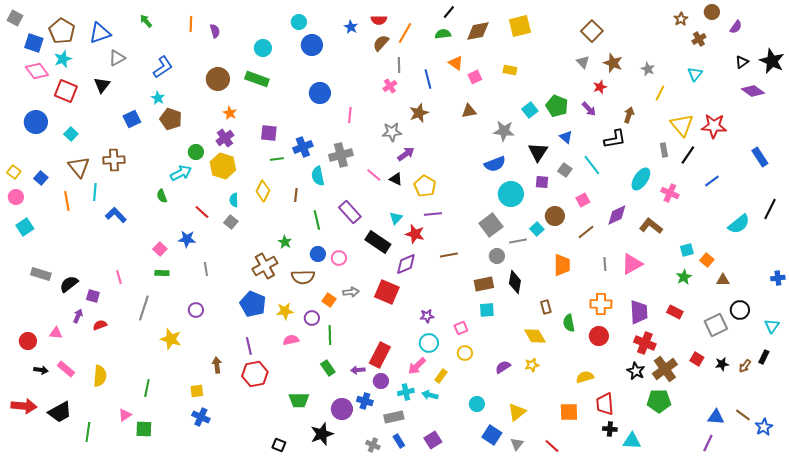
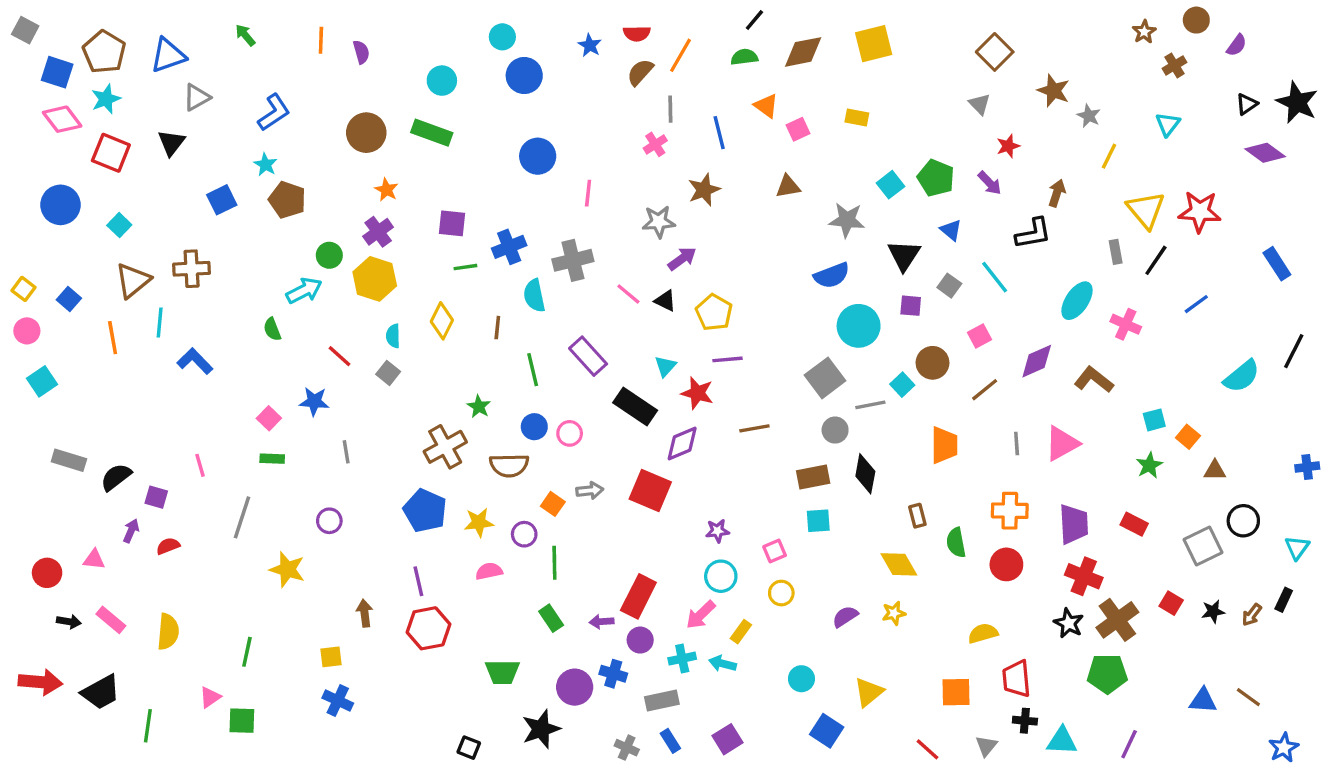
brown star: (613, 63) -> (1053, 91), moved
brown triangle: (79, 167) -> (133, 280), turned 30
blue star: (764, 427) -> (1284, 748), moved
purple line: (708, 443) -> (1129, 744), moved
gray triangle: (517, 444) -> (986, 746), moved

